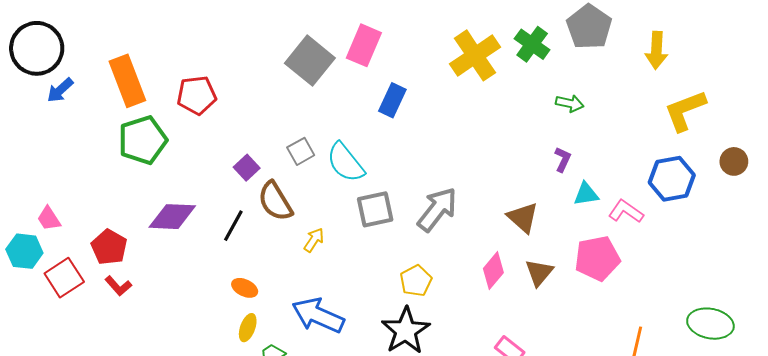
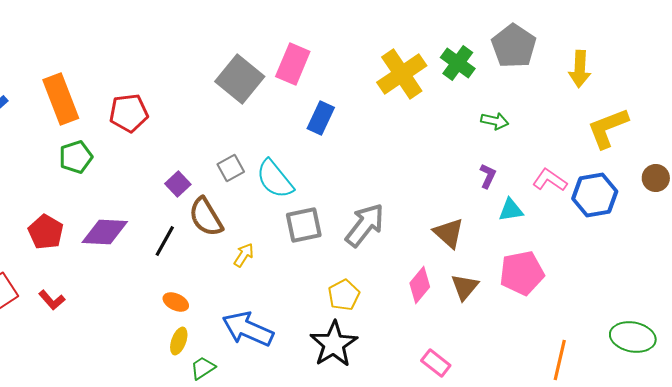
green pentagon: (143, 140) -> (76, 157), size x0.7
pink L-shape: (626, 211) -> (550, 180), moved
red pentagon: (109, 247) -> (46, 232), moved

